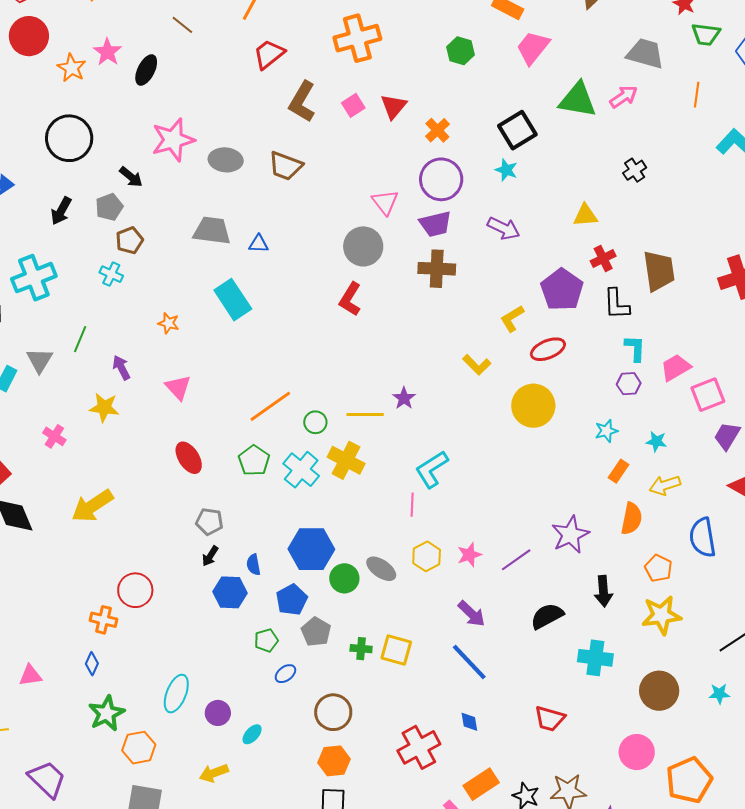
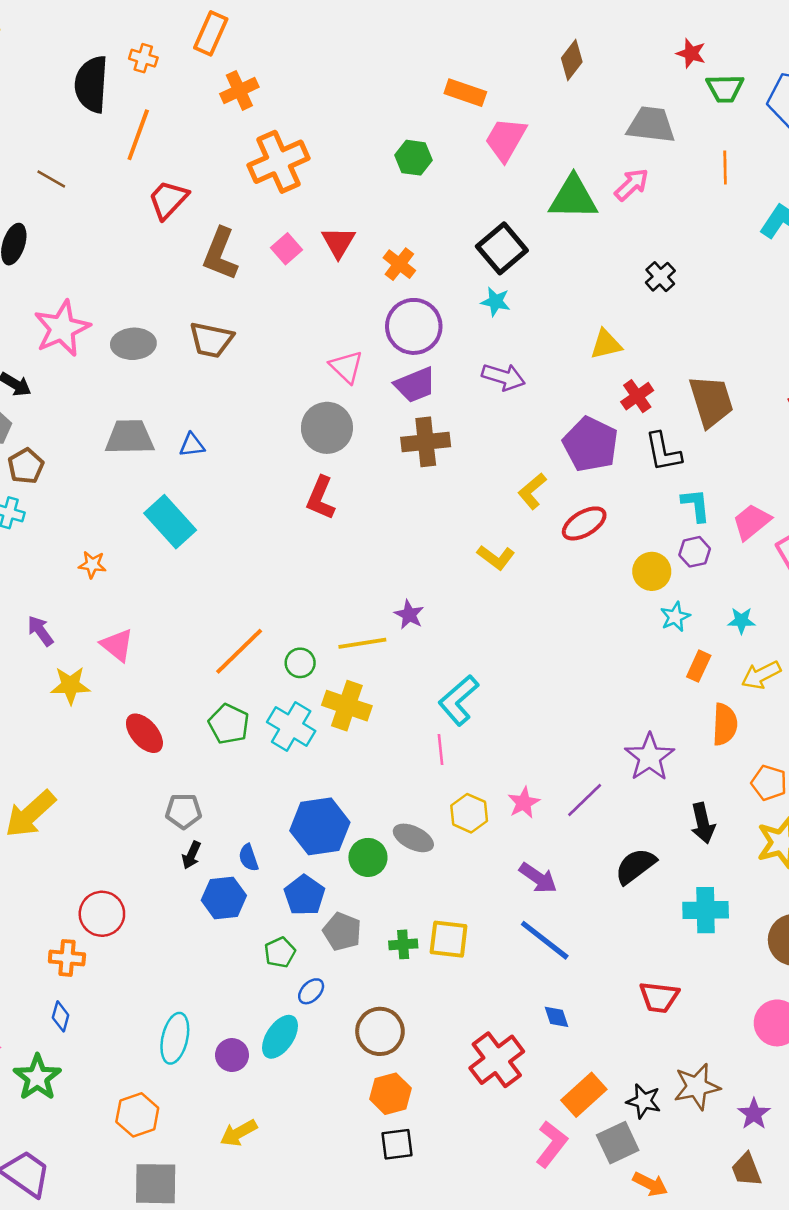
yellow circle: (533, 406) -> (652, 571), moved, size x0.7
yellow star: (104, 408) -> (70, 685), moved
green star: (107, 713) -> (37, 1077), moved
cyan ellipse: (252, 734) -> (280, 1037), moved, size x1.6

